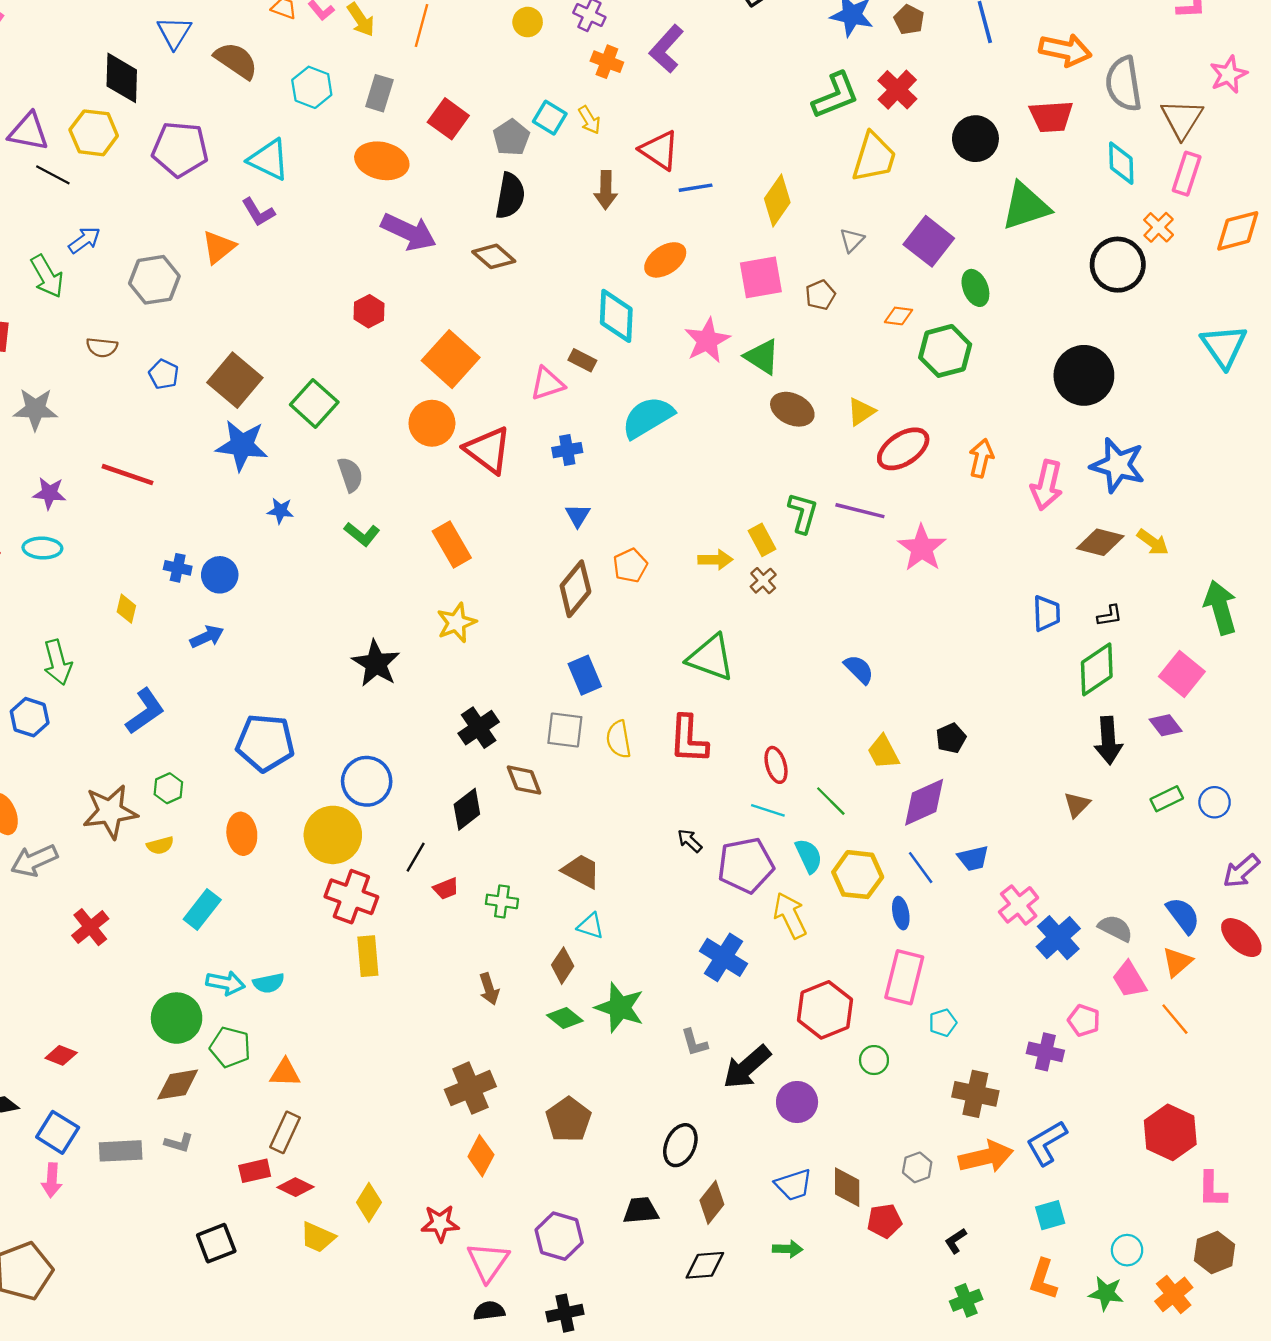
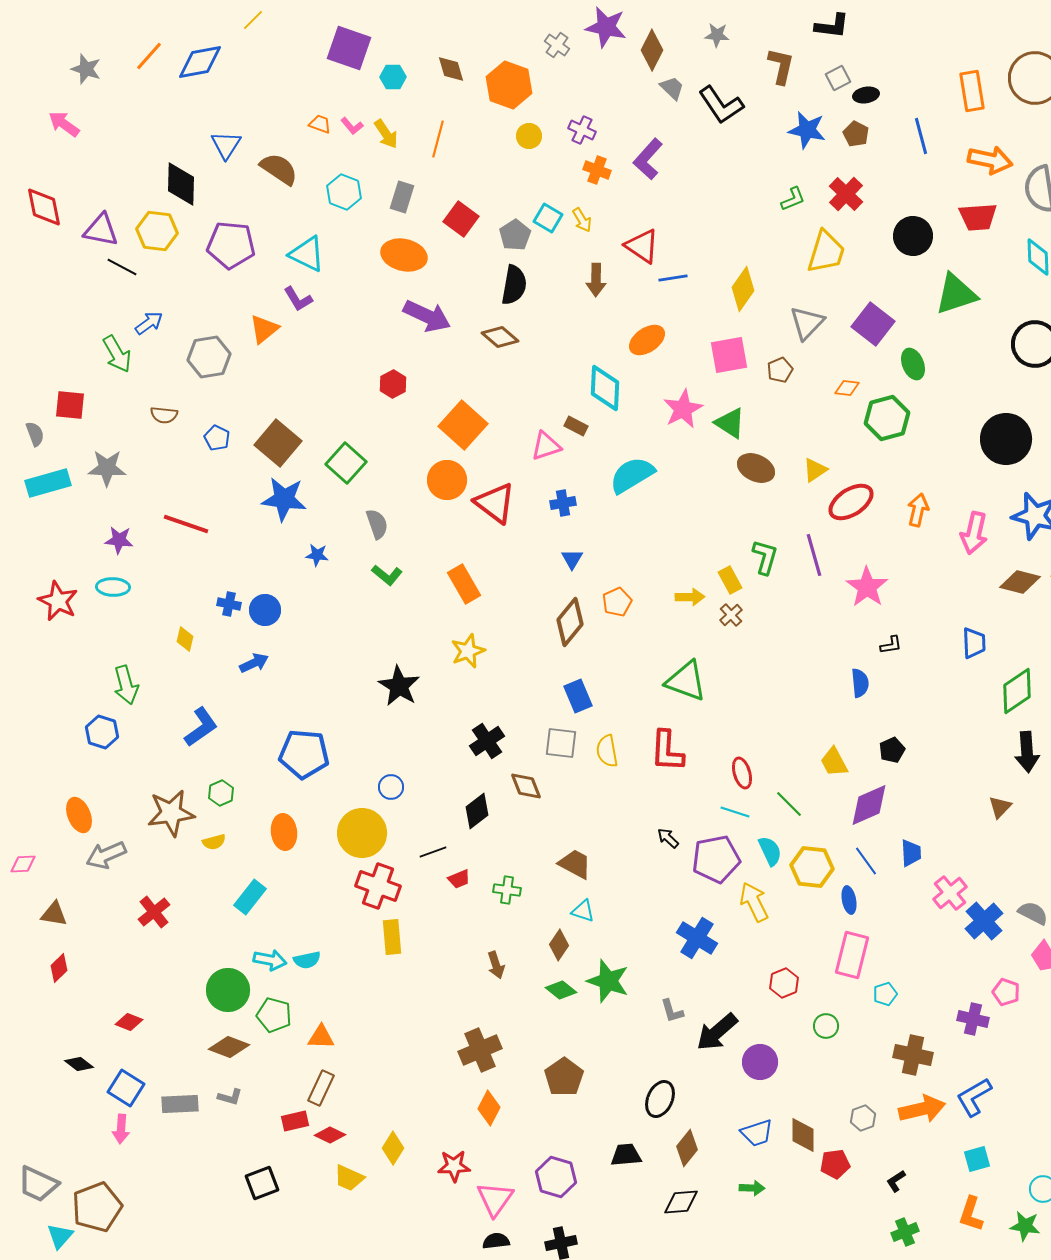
green L-shape: (835, 95) -> (793, 199), size x0.6
gray triangle: (852, 240) -> (807, 323), size x1.6
purple line: (860, 511) -> (814, 555), turned 60
black L-shape: (1110, 616) -> (891, 645), moved
blue semicircle: (859, 669) -> (860, 683), moved, turned 40
blue circle: (367, 781) -> (391, 787), size x0.6
black line: (416, 857) -> (433, 852), turned 40
blue trapezoid: (973, 858) -> (911, 853), turned -80
red hexagon: (825, 1010) -> (784, 983), size x0.6
brown diamond: (178, 1085) -> (229, 1047), turned 30

